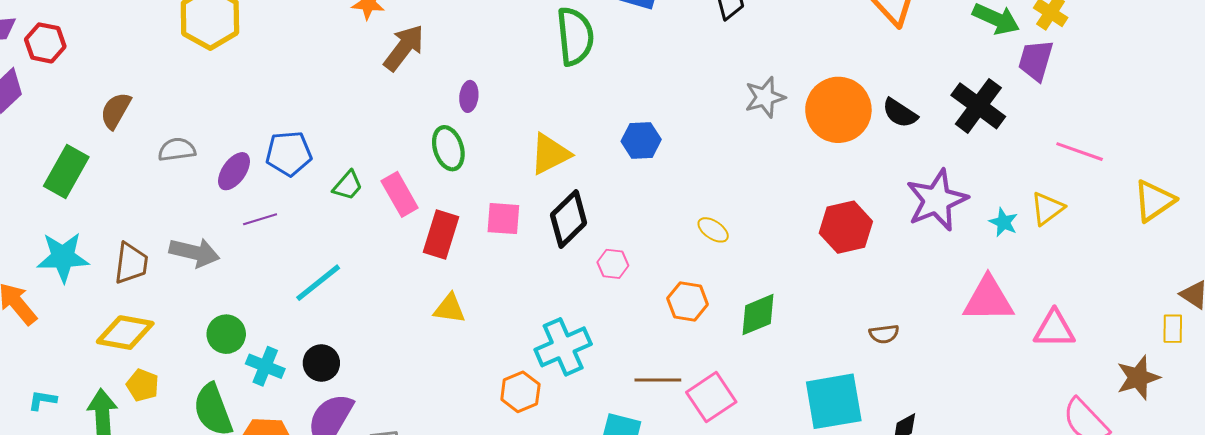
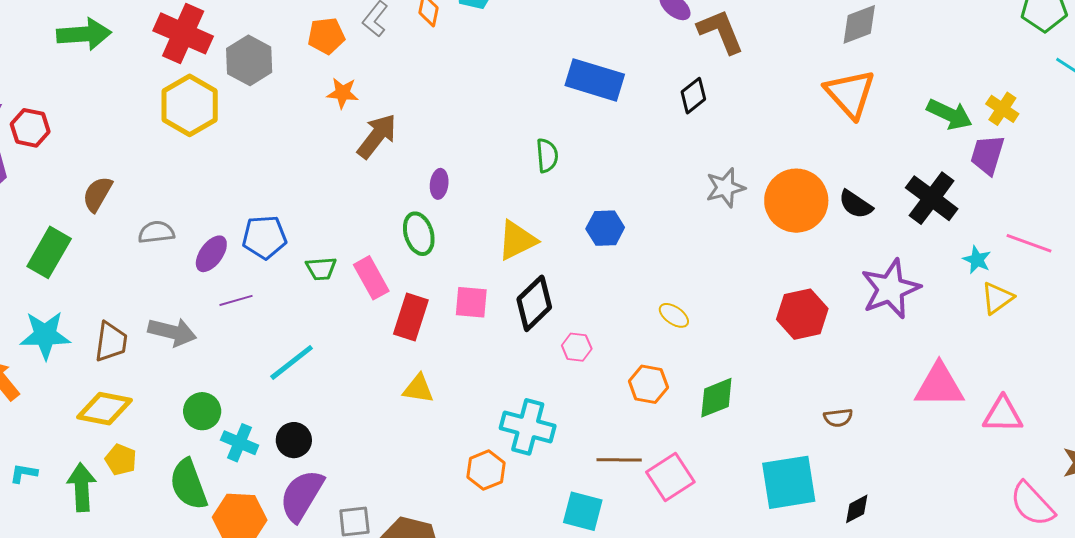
green semicircle: (575, 36) -> (547, 155), moved, size x0.6
green trapezoid: (348, 185) -> (321, 269), turned 44
cyan star: (1003, 222) -> (977, 260), moved
cyan cross: (563, 347) -> (528, 427), turned 38

